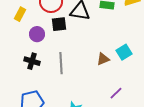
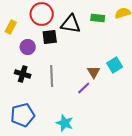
brown triangle: (103, 59) -> (94, 72), turned -40
purple line: (116, 93) -> (84, 88), moved

